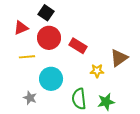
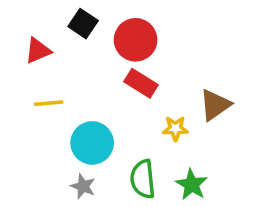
red circle: (49, 38) -> (136, 40), moved
gray star: (30, 98) -> (83, 186), moved
green star: (106, 102) -> (192, 185), turned -30

